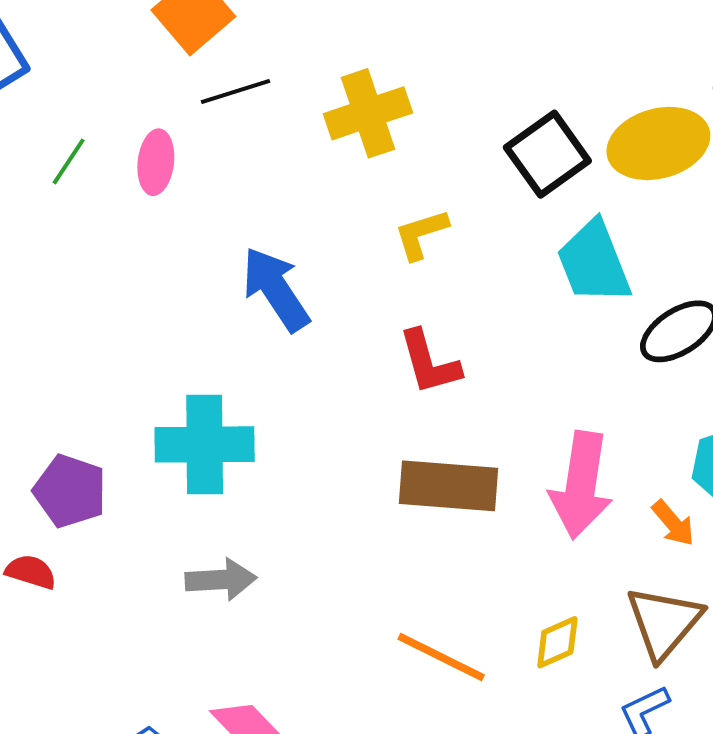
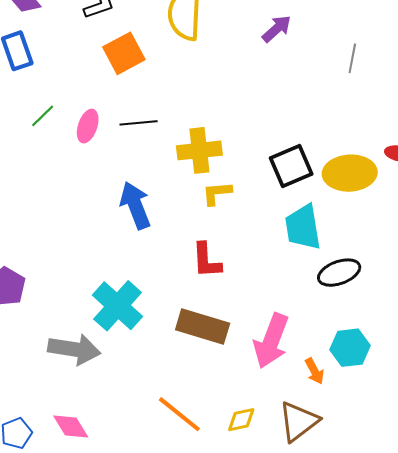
black line: (236, 91) -> (139, 123), moved
yellow cross: (368, 113) -> (199, 150), moved
cyan cross: (205, 444) -> (118, 306), moved, turned 30
gray arrow: (221, 580) -> (74, 349), size x1.4

